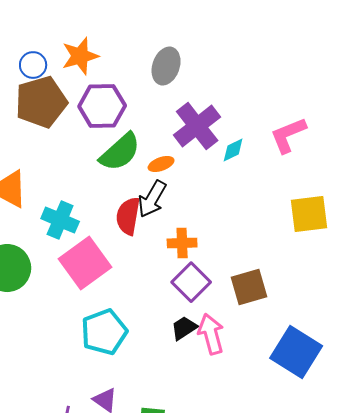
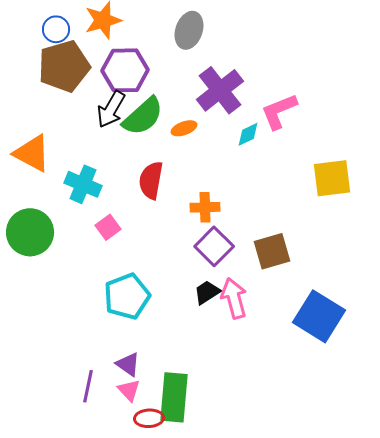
pink L-shape: (288, 135) -> (279, 111), moved
cyan diamond: (233, 150) -> (248, 134), moved
black arrow: (152, 199) -> (111, 109), moved
pink square: (85, 263) -> (108, 227), size x0.5

